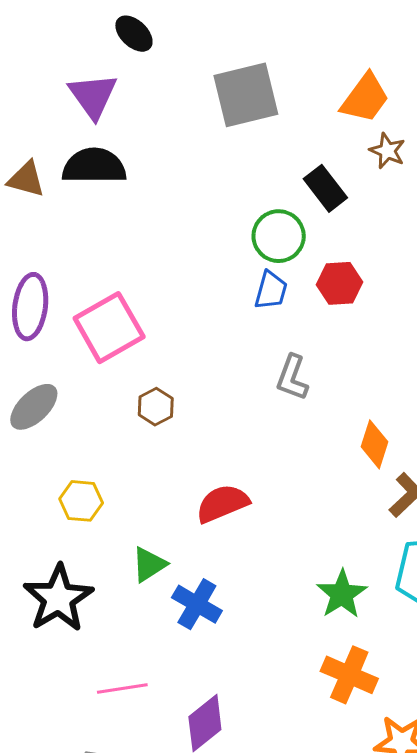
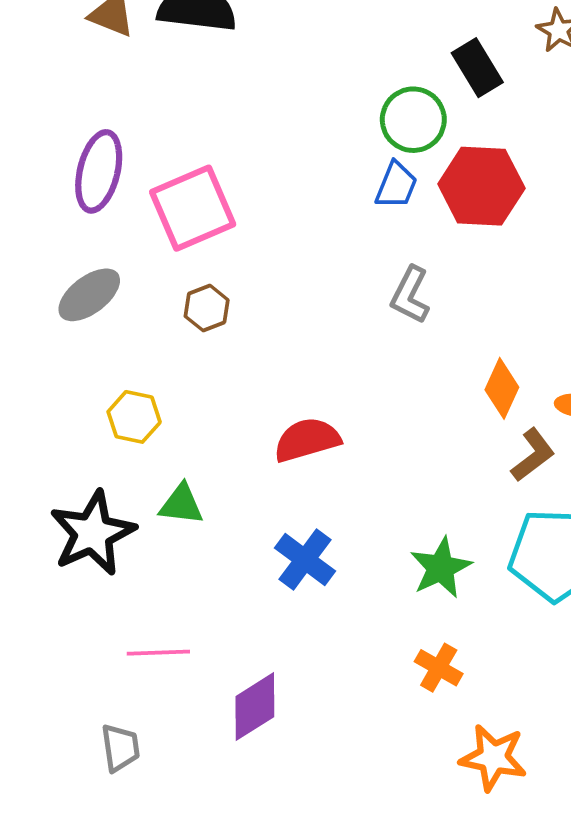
red hexagon: (340, 283) -> (481, 186), size x1.5
brown hexagon: (156, 407) -> (207, 308), moved
green triangle: (149, 564) -> (181, 504), moved, turned 33
blue cross: (197, 604) -> (305, 560), moved
orange cross: (349, 675) -> (439, 668), size x0.7

